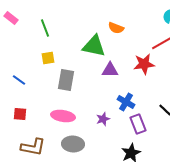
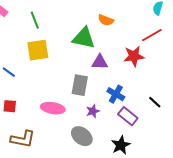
yellow square: (48, 58) -> (38, 50), size x1.6
gray rectangle: (66, 80) -> (80, 85), moved
purple rectangle: (138, 124) -> (128, 116), turned -30
gray ellipse: (73, 144) -> (82, 136), moved, turned 35

